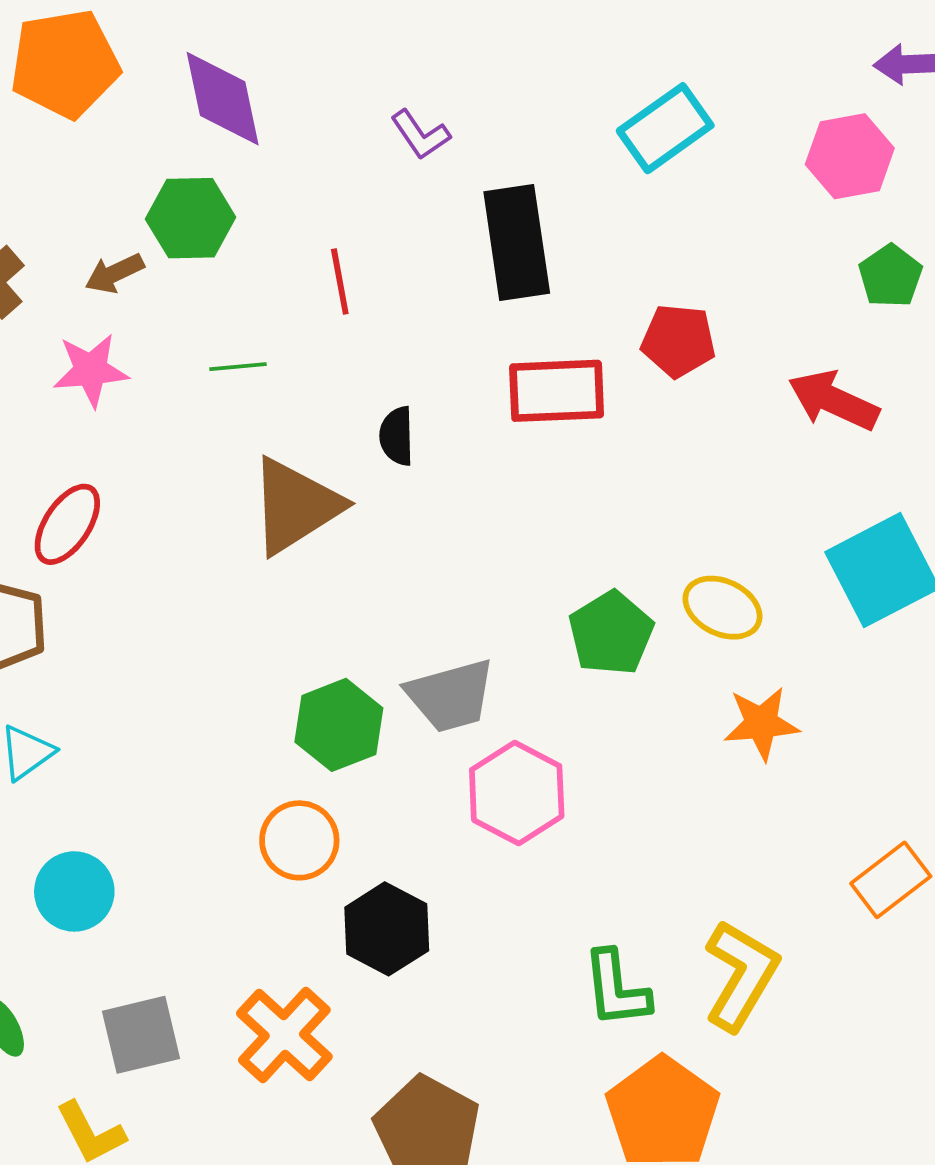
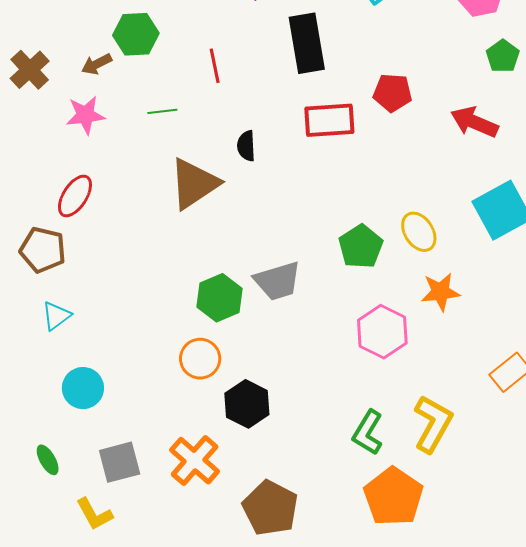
yellow ellipse: (723, 608) -> (419, 232), turned 33
pink hexagon: (517, 793) -> (382, 332), moved
green L-shape: (616, 989) -> (368, 433), turned 39

